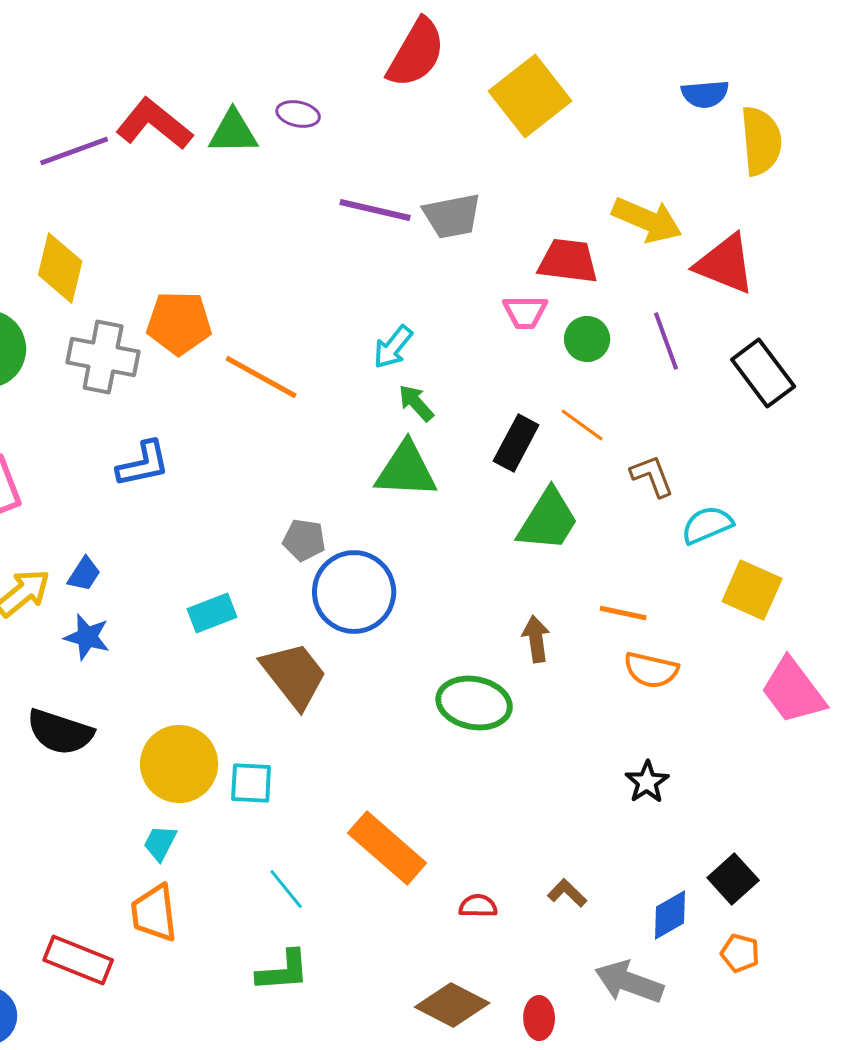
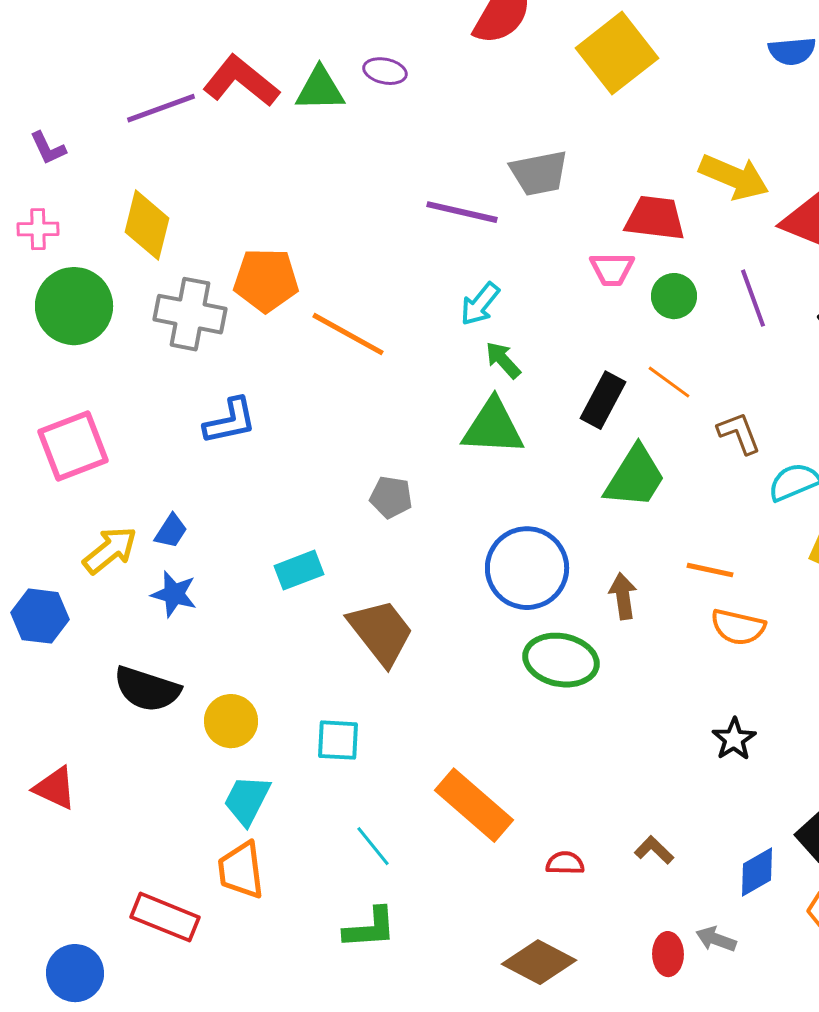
purple line: (375, 210) -> (462, 212), moved
blue circle: (354, 592) -> (527, 568), moved
yellow circle: (179, 764) -> (231, 721), moved, size x0.7
cyan trapezoid: (160, 843) -> (247, 800), size x1.4
gray arrow: (629, 982) -> (716, 939), size x0.6
red ellipse: (539, 1018) -> (668, 954), moved

